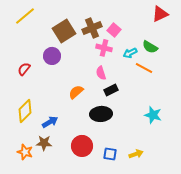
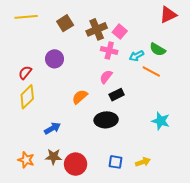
yellow line: (25, 16) -> (26, 17), turned 35
brown square: (64, 31) -> (65, 23), moved, size x0.7
pink semicircle: (101, 73) -> (106, 77), turned 56
yellow diamond: (25, 111) -> (27, 97), moved
brown star: (44, 143) -> (53, 157), moved
red circle: (82, 146) -> (76, 164), moved

